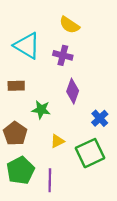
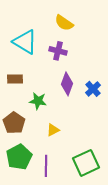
blue cross: (100, 118) -> (93, 89), moved
green square: (90, 153) -> (86, 163), moved

